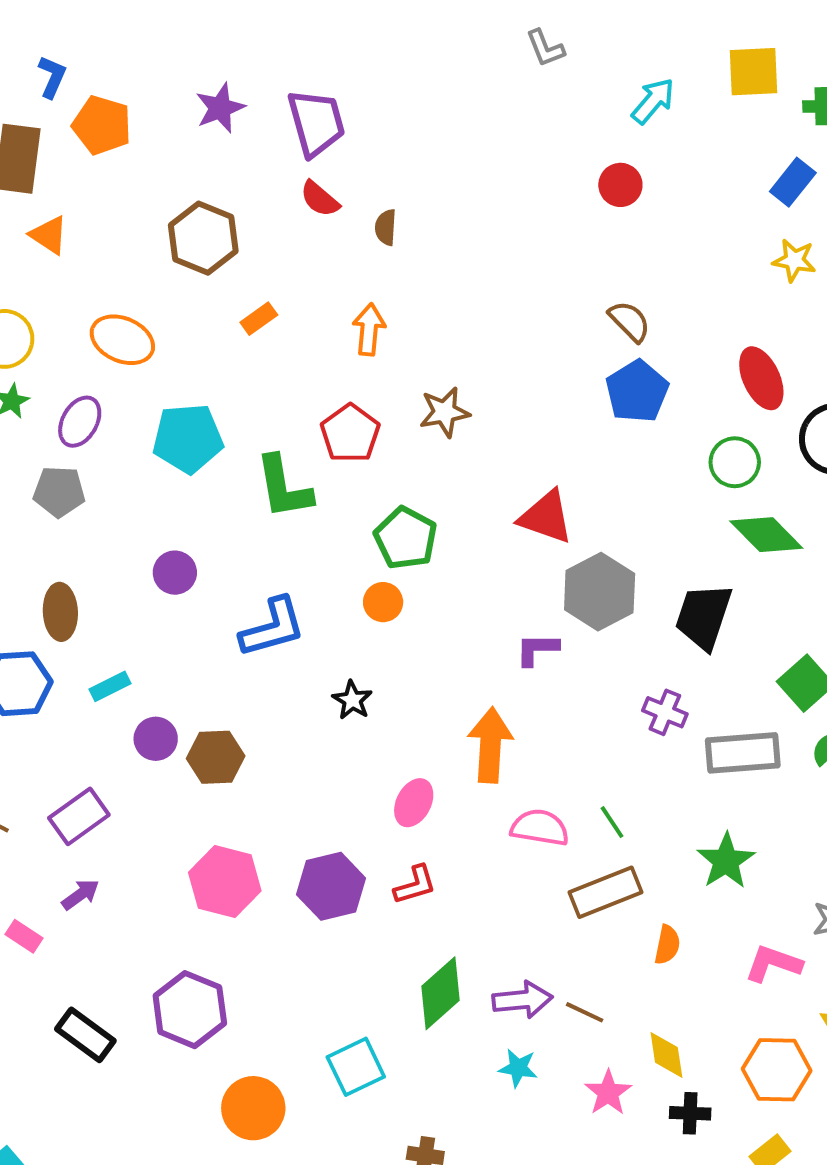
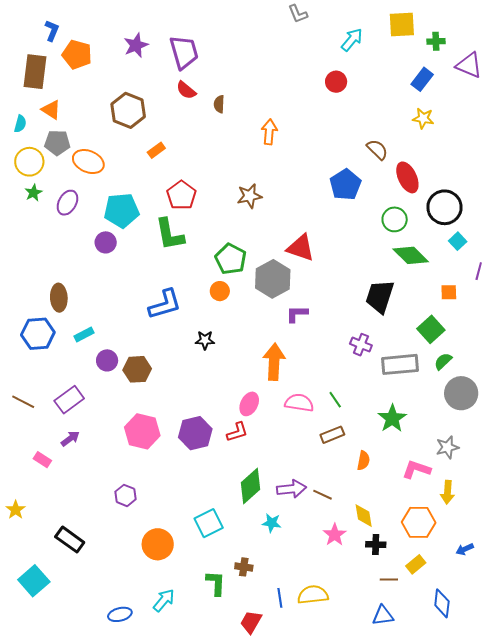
brown semicircle: (630, 321) -> (377, 150), moved
orange arrow: (369, 329) -> (269, 132), moved
red pentagon: (350, 434) -> (181, 195), moved
gray pentagon: (59, 492) -> (57, 143), moved
purple circle: (175, 573) -> (106, 242), moved
gray hexagon: (600, 592) -> (273, 279), moved
black star: (352, 700) -> (205, 340), turned -30
pink ellipse: (414, 803) -> (249, 404), moved
brown rectangle: (605, 892) -> (332, 435), size x0.7
purple hexagon: (190, 1010) -> (126, 495), size x0.6
black rectangle: (85, 1035) -> (70, 540), moved
cyan star: (518, 1068) -> (272, 523), moved

